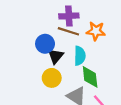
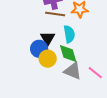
blue circle: (45, 44) -> (39, 49), moved
green diamond: (90, 77) -> (68, 53), moved

